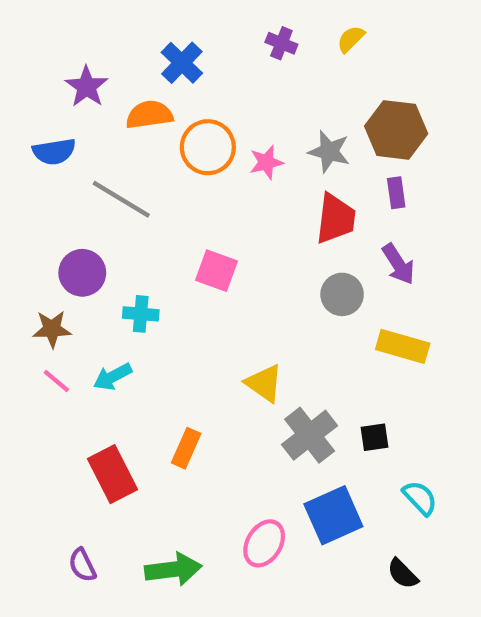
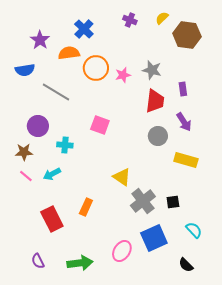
brown hexagon: (396, 130) -> (187, 35), moved

